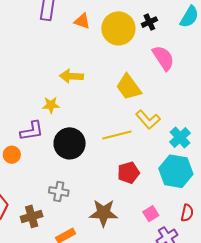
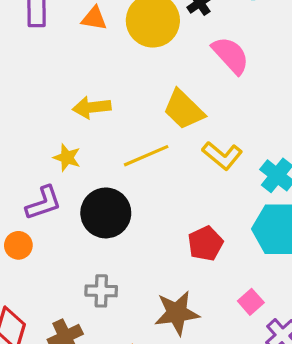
yellow star: (51, 105) -> (67, 158), turned 30
yellow line: (117, 135) -> (146, 156), moved

